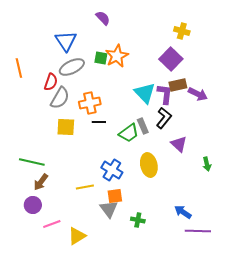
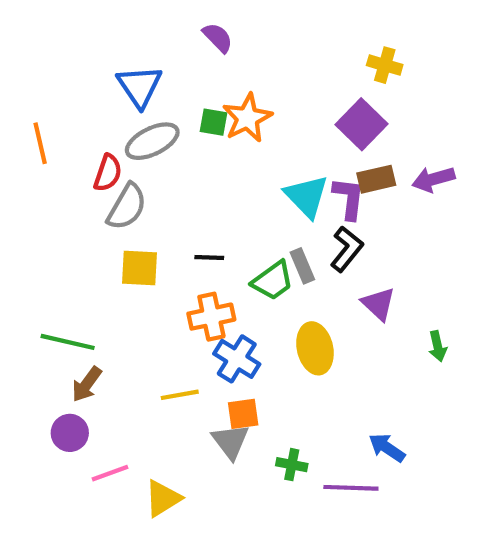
purple arrow: (198, 94) -> (433, 179), moved, turned 138
orange cross: (90, 103) -> (211, 317), moved
purple line: (198, 231) -> (351, 488), moved

